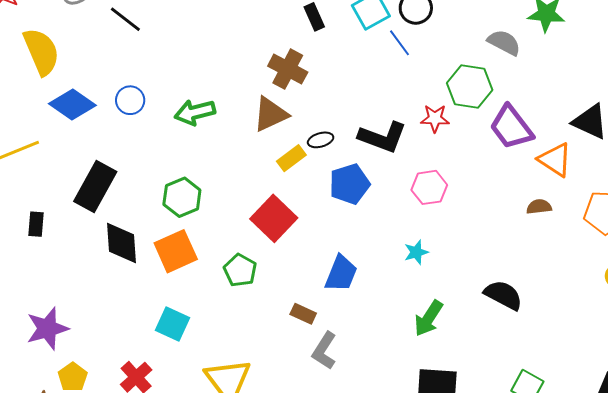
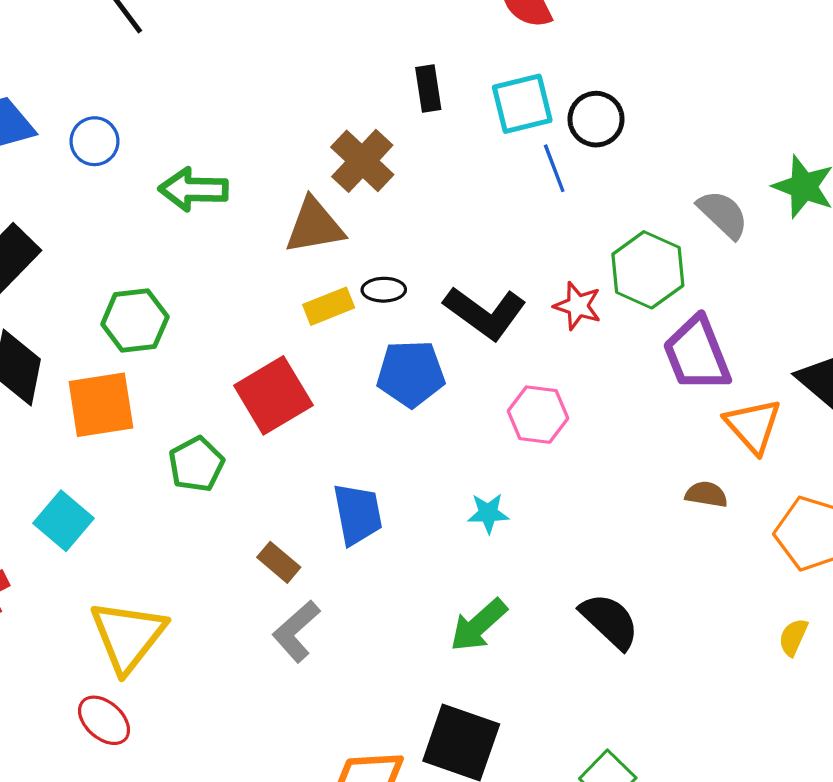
blue trapezoid: (341, 273) -> (358, 514), turned -48

